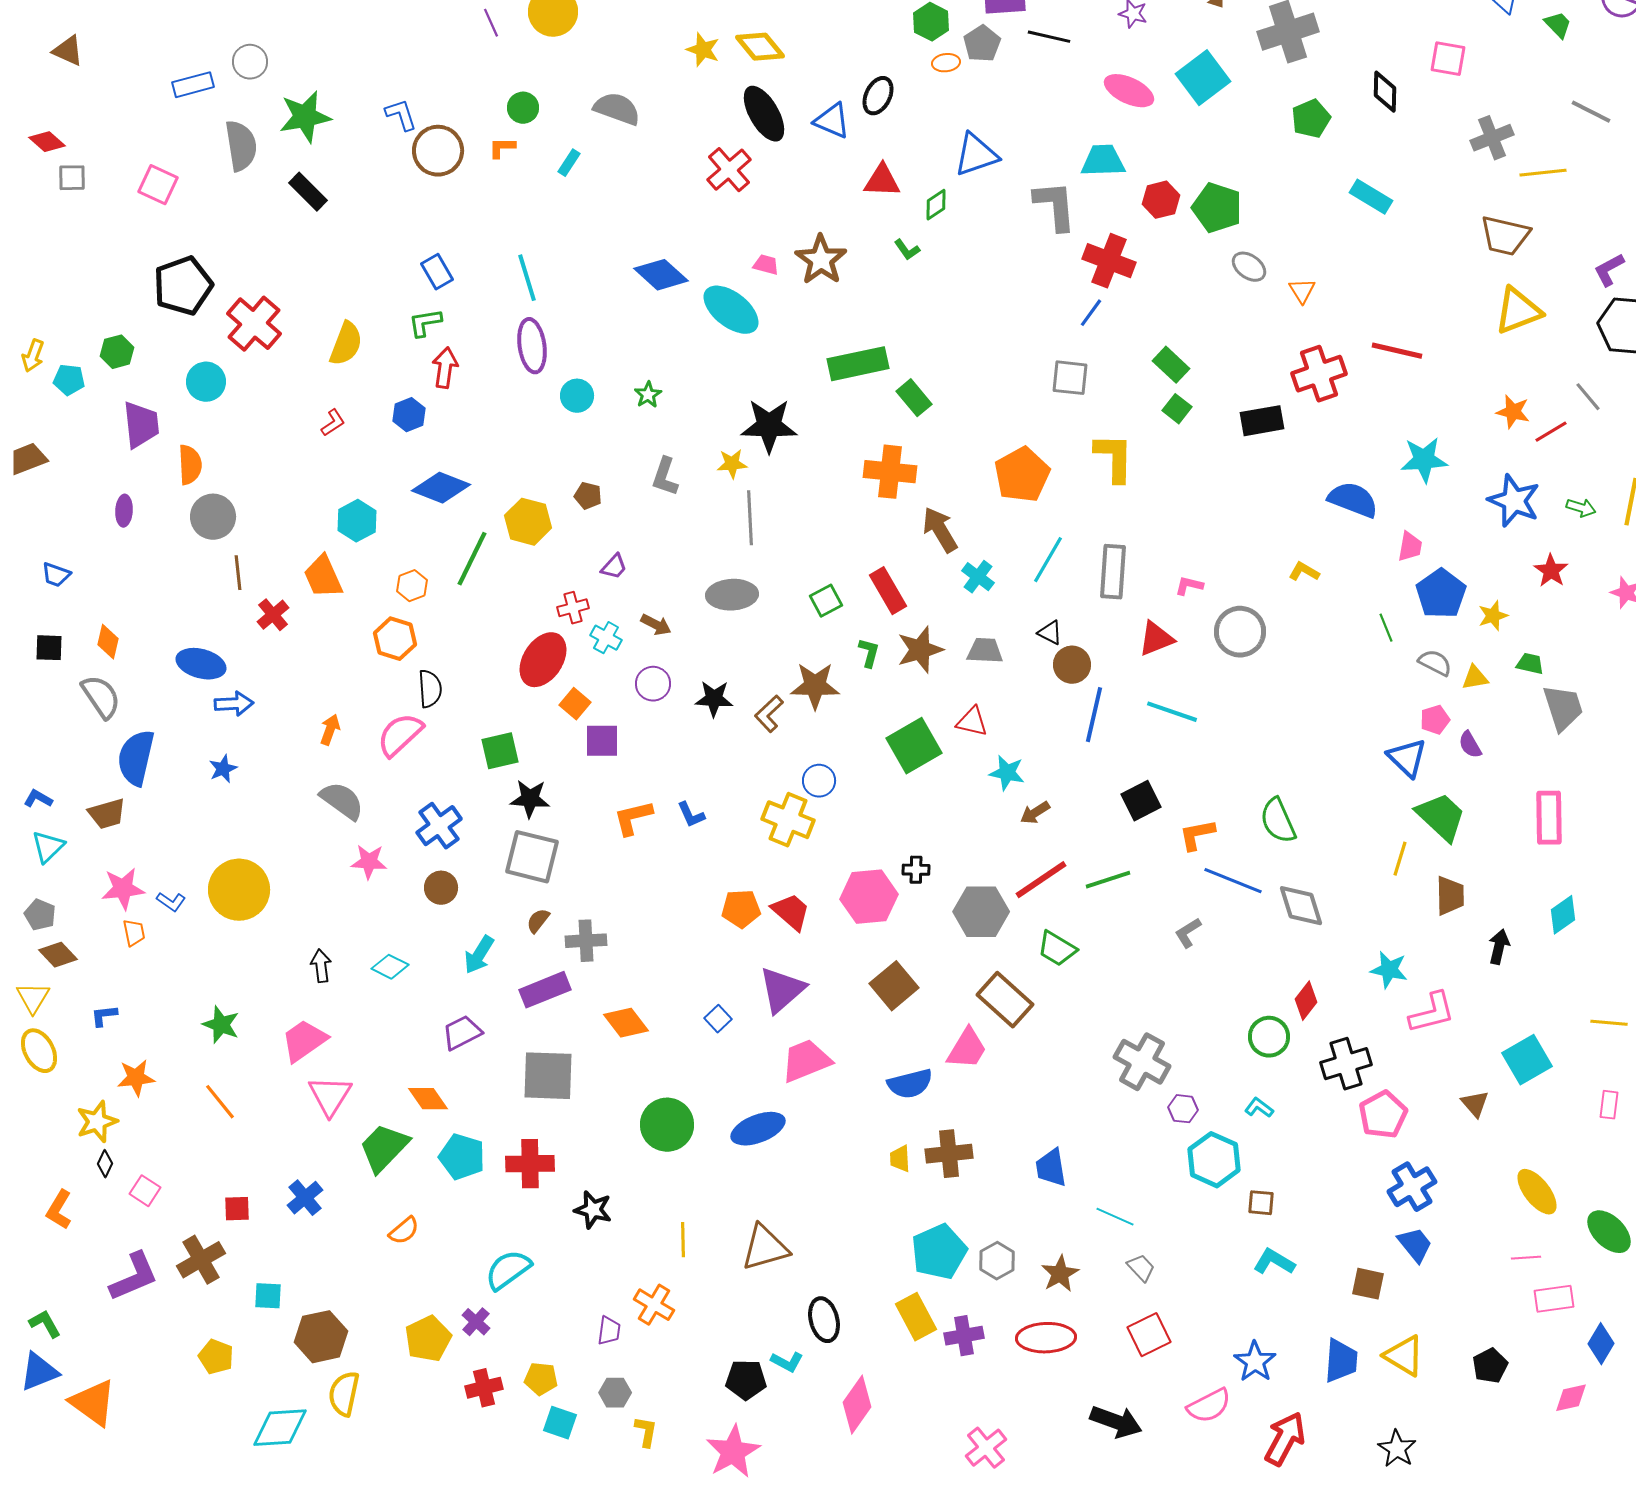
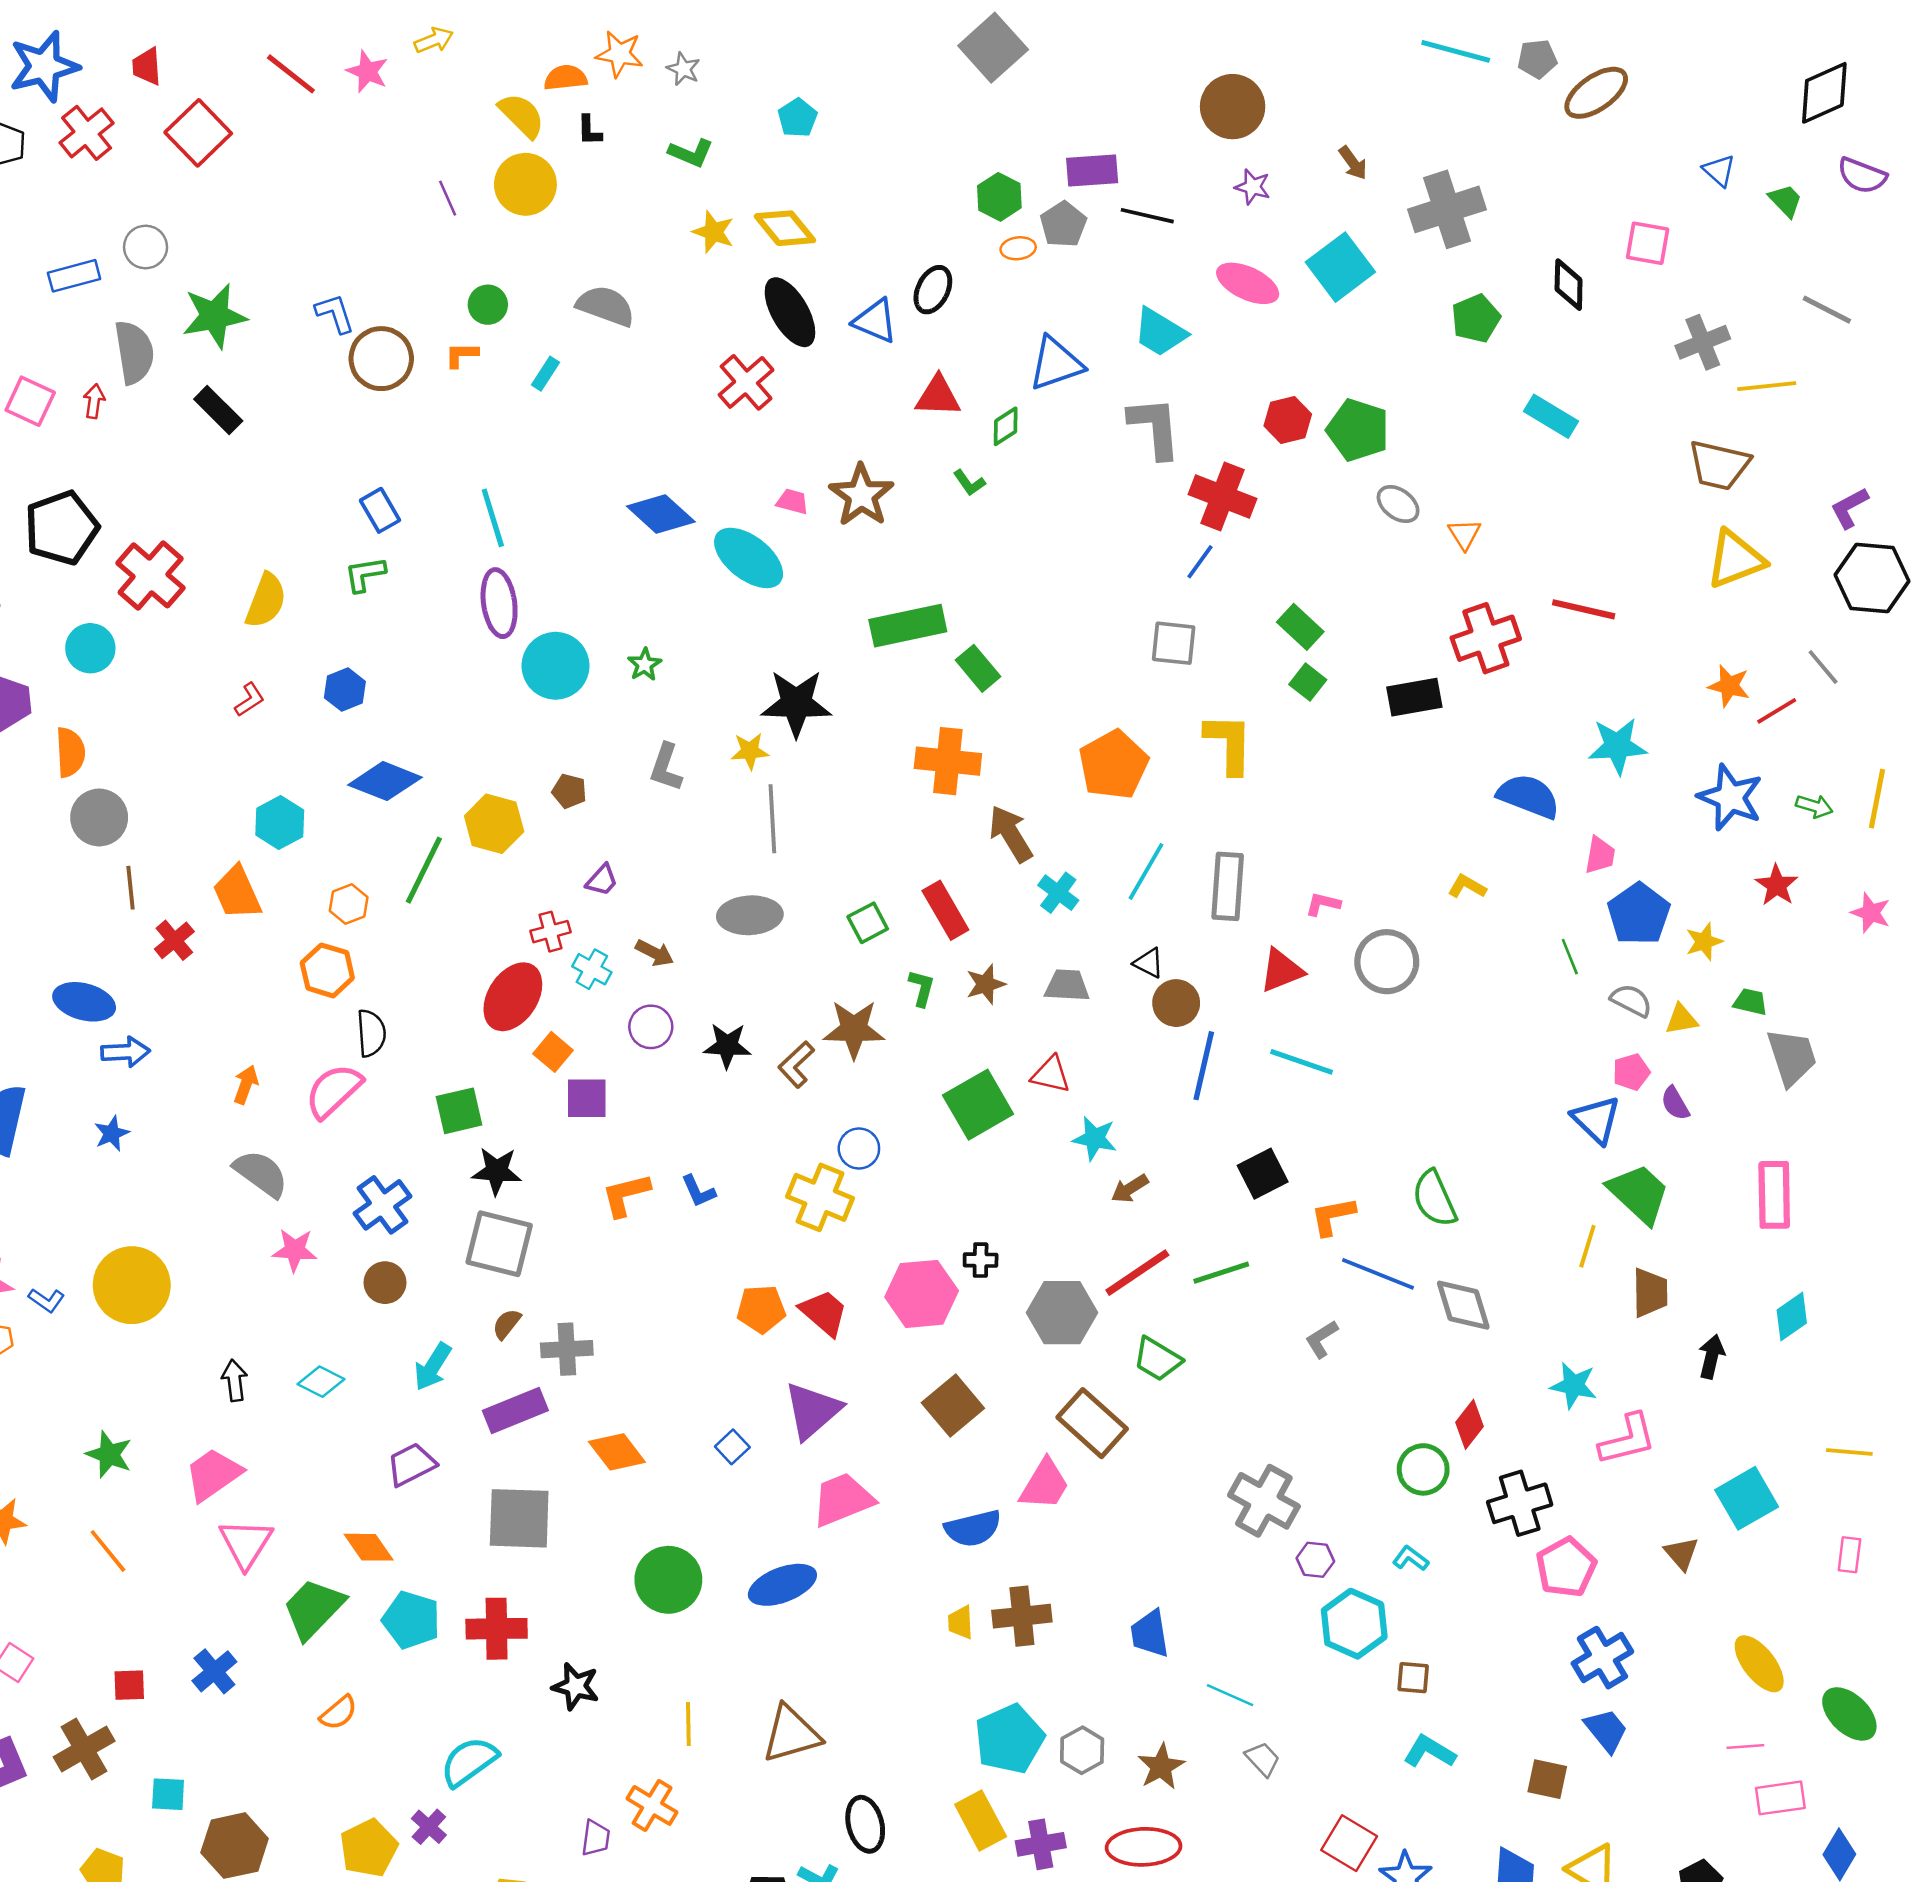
cyan trapezoid: (1103, 161) -> (1160, 332), moved, turned -147
red arrow: (445, 368) -> (94, 401), moved, size x0.7
cyan circle: (577, 396) -> (556, 666), size x1.6
brown star: (920, 650) -> (986, 984), size x0.7
red square: (1149, 1335) -> (1349, 1843), moved, turned -33

